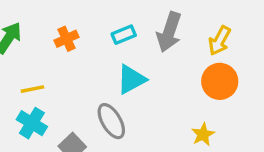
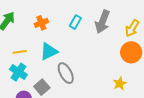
cyan rectangle: (124, 35) -> (75, 22), turned -40
cyan triangle: (131, 79) -> (49, 51), moved

